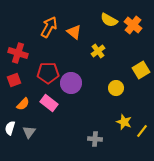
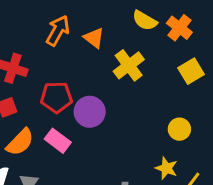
yellow cross: (98, 51) -> (129, 65), size x1.5
yellow square: (141, 70) -> (191, 71), moved
yellow circle: (116, 88) -> (179, 129), moved
orange semicircle: (23, 104) -> (20, 142), size x1.5

